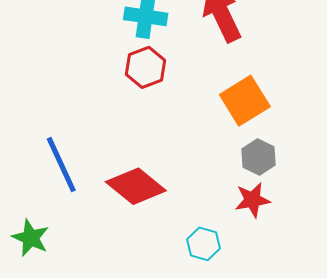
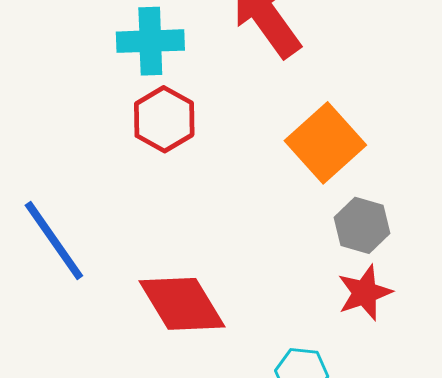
blue line: (61, 165) -> (54, 240), moved
red diamond: (136, 186) -> (182, 304), turned 30

